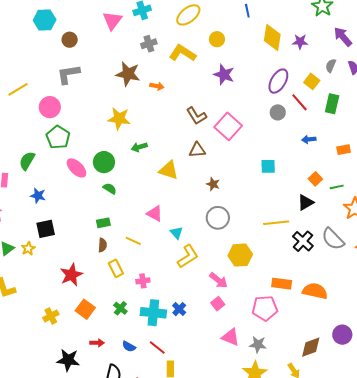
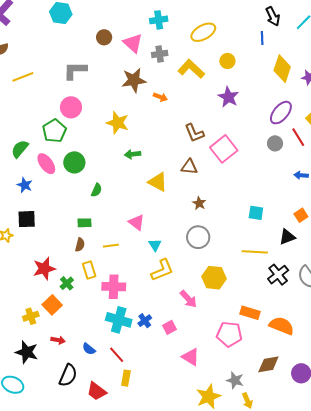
pink triangle: (112, 21) -> (133, 43), moved, turned -35
brown circle: (70, 40) -> (104, 37), moved
brown star: (128, 74) -> (134, 80), turned -30
pink circle: (50, 107) -> (71, 107), moved
green circle: (104, 162) -> (74, 162), moved
cyan square: (268, 166) -> (256, 213), moved
pink ellipse: (77, 168) -> (46, 164), moved
green semicircle: (110, 189) -> (97, 190), turned 72
yellow line: (133, 241) -> (111, 246), turned -42
pink cross: (143, 281) -> (114, 287), size x1.6
pink square: (218, 304) -> (170, 327), moved
green cross: (120, 308) -> (67, 283), moved
yellow cross: (51, 316) -> (31, 316), moved
gray star: (258, 344) -> (235, 380), moved
brown diamond: (311, 347) -> (268, 364), moved

